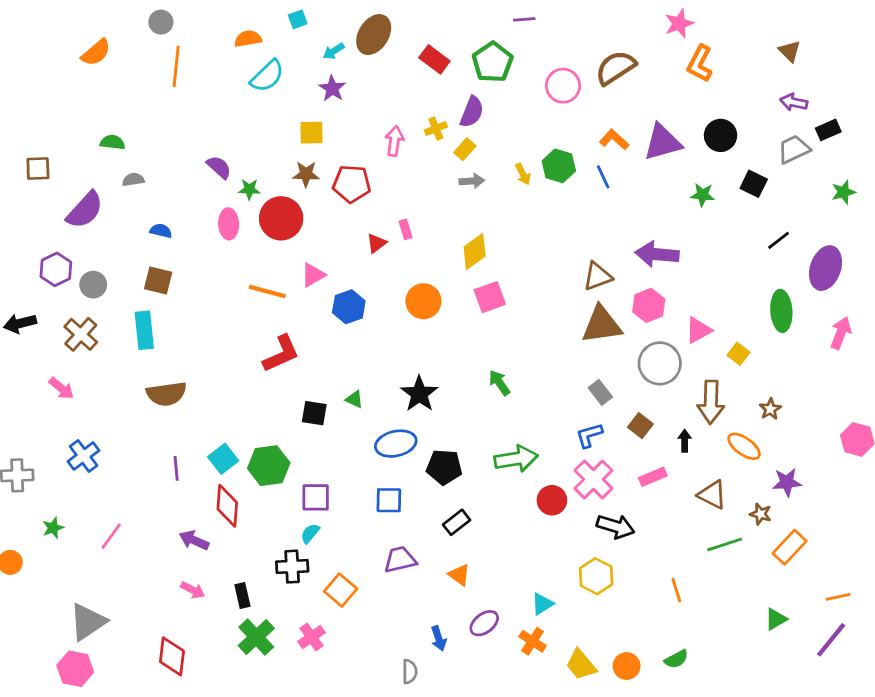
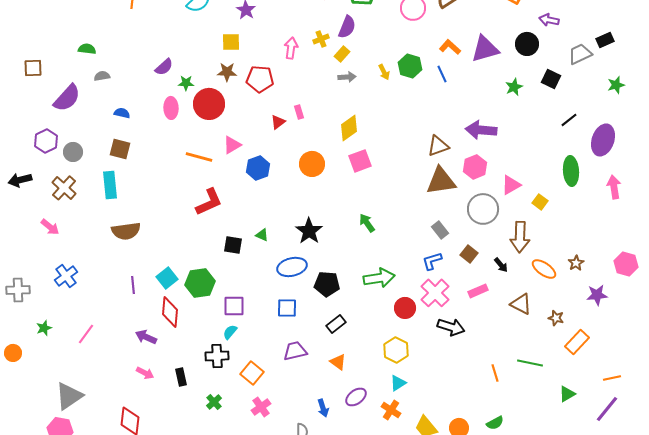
purple arrow: (794, 102) -> (549, 20), moved
purple semicircle: (219, 167) -> (164, 67), turned 96
green star: (703, 195) -> (514, 87), turned -30
pink arrow: (841, 333) -> (614, 187), turned -30
brown star: (770, 409) -> (576, 263), moved
black arrow: (685, 441) -> (501, 265), turned 140
purple star: (787, 482) -> (597, 295), moved
green line: (725, 544) -> (530, 363), moved, turned 30
yellow hexagon: (596, 576) -> (396, 350), moved
green cross: (256, 637) -> (214, 402), moved, size x0.6
pink cross: (312, 637) -> (261, 407), moved

